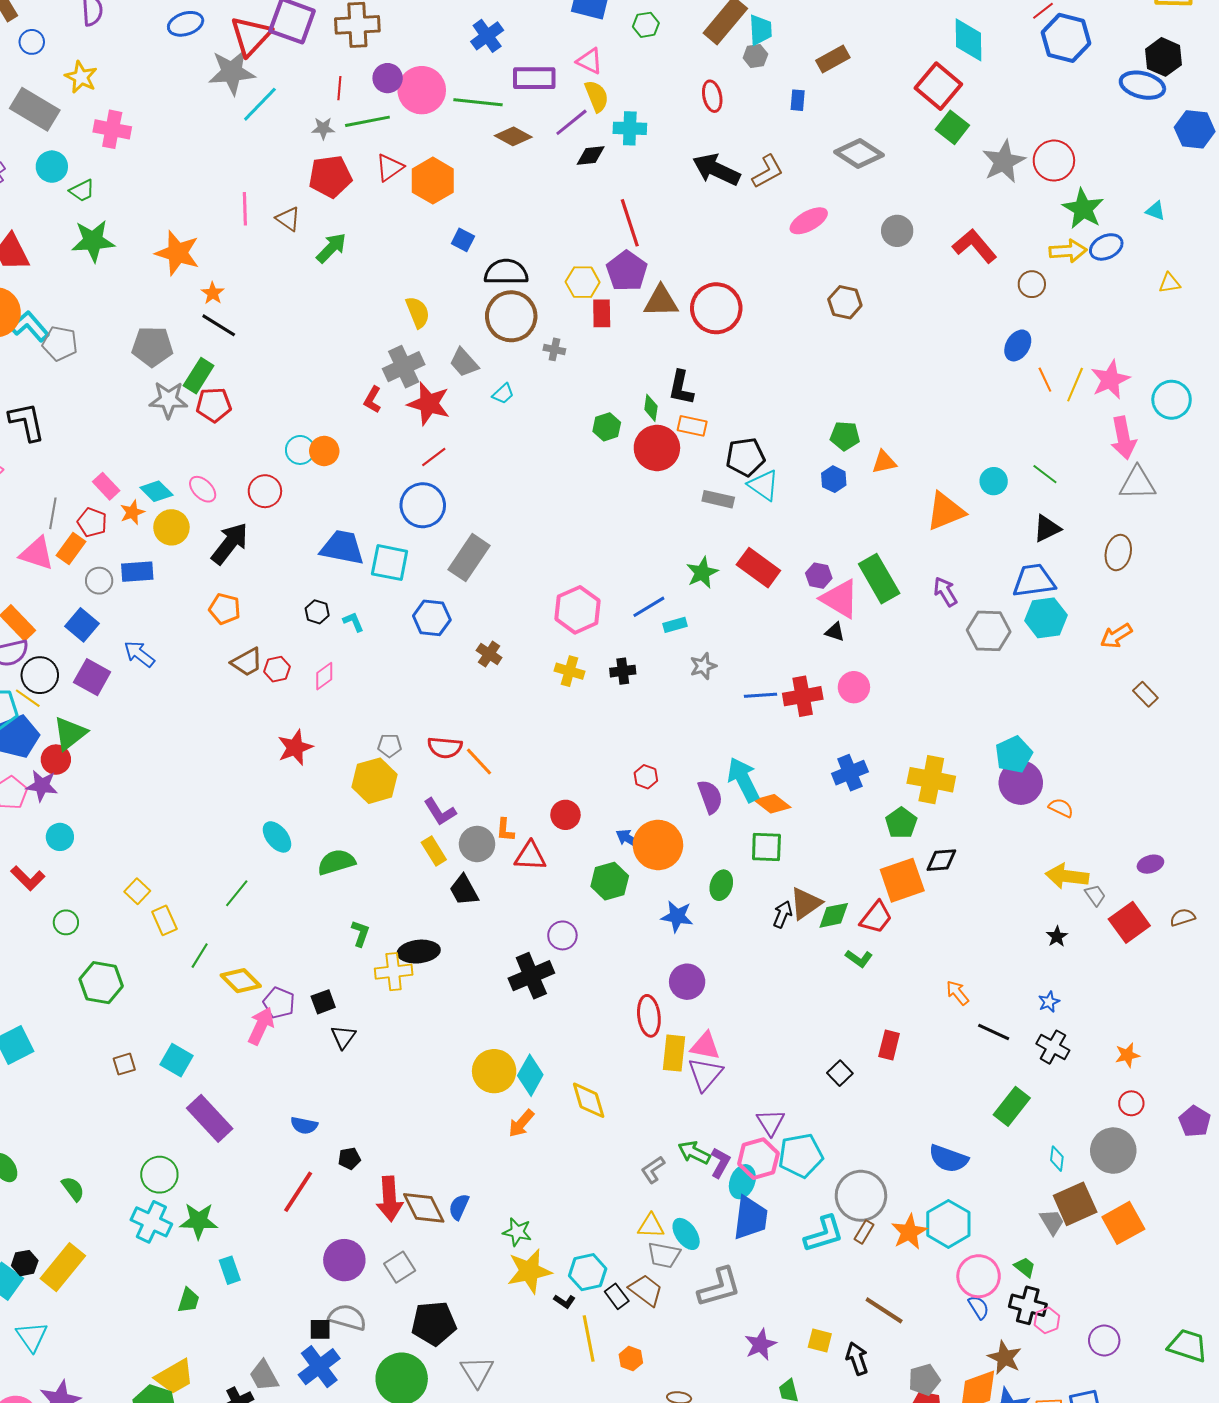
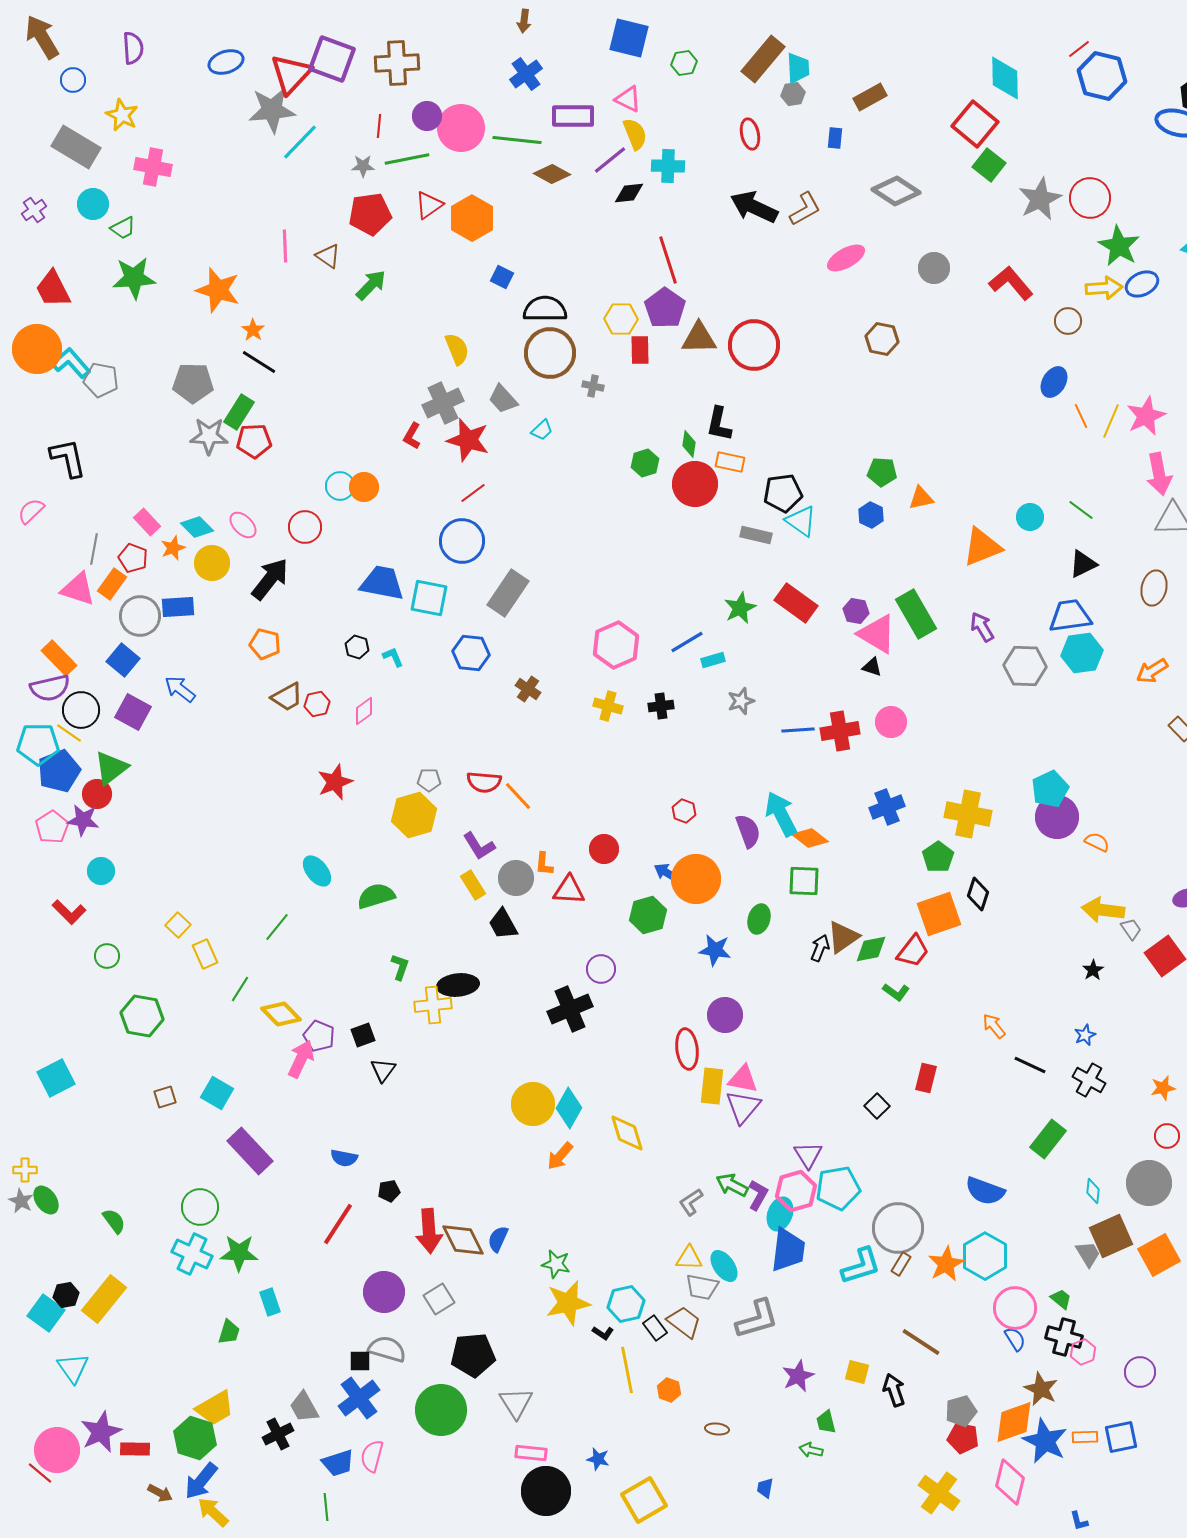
gray circle: (99, 581) -> (140, 616), size x1.5
black diamond: (941, 860) -> (978, 894), turned -68

